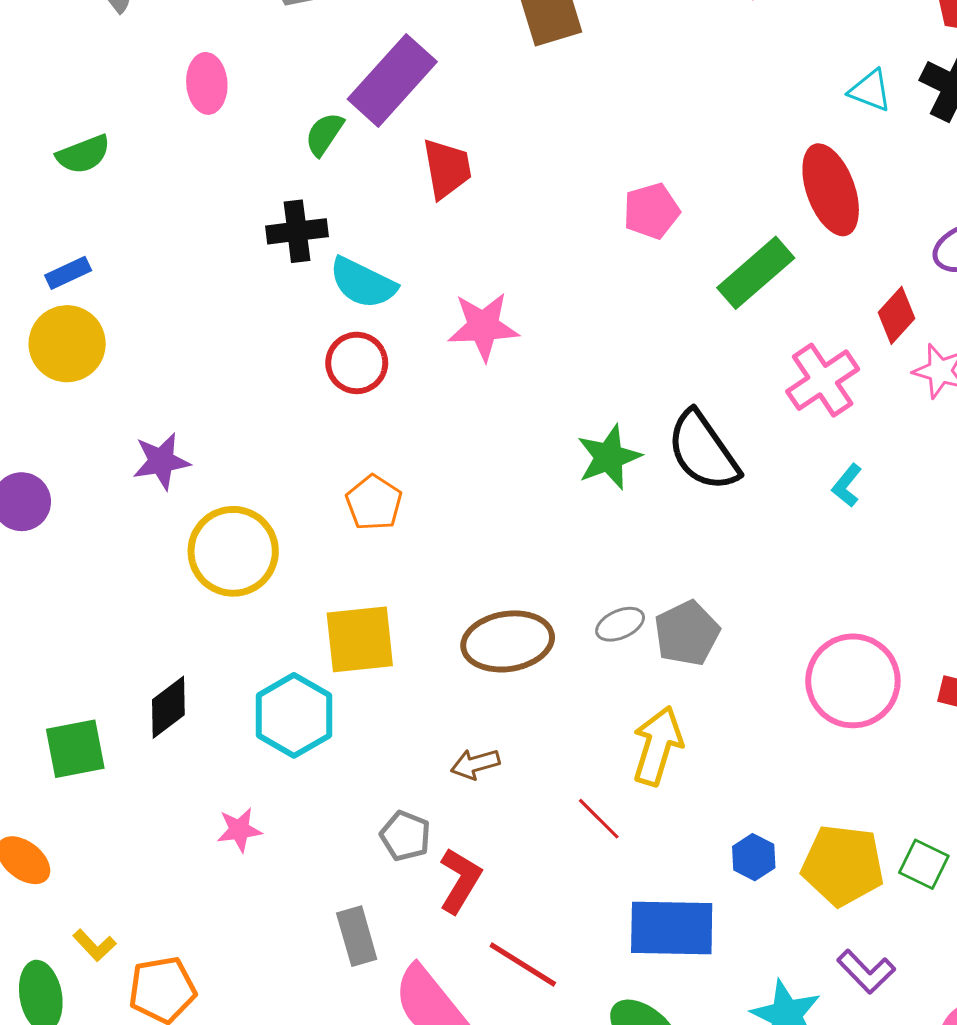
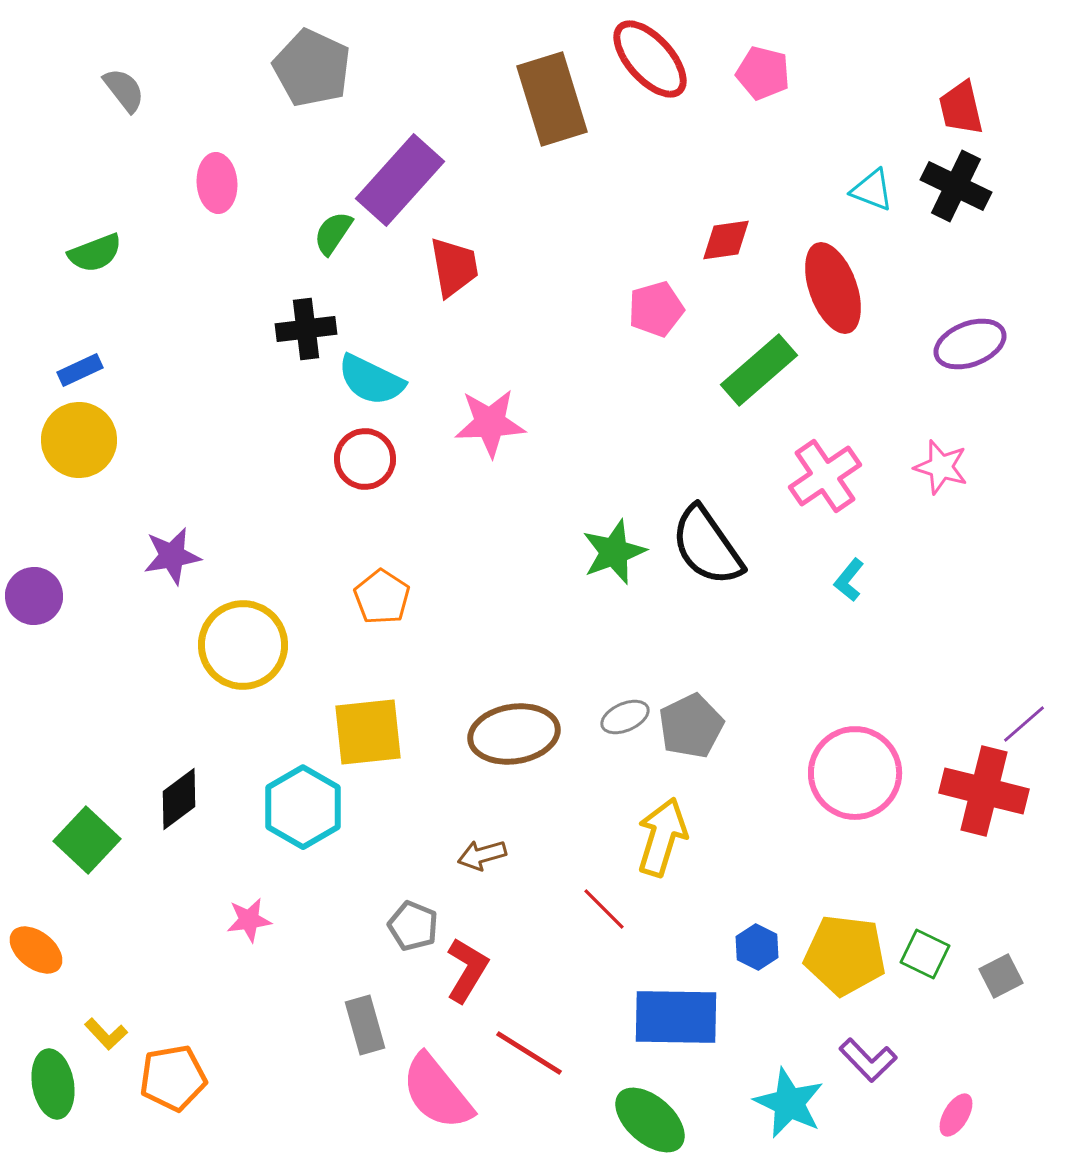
red diamond: (897, 315) -> (726, 240), moved, turned 40
green square: (75, 749) -> (87, 840), turned -36

